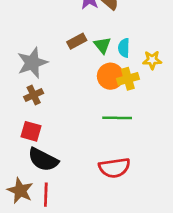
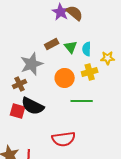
gray star: (32, 63) -> (32, 64), moved
orange circle: (110, 76) -> (65, 78), moved
black semicircle: (43, 160) -> (33, 106), moved
red semicircle: (114, 168) -> (64, 139), moved

